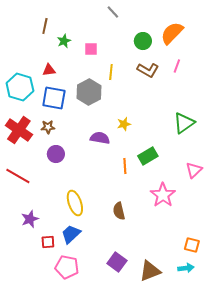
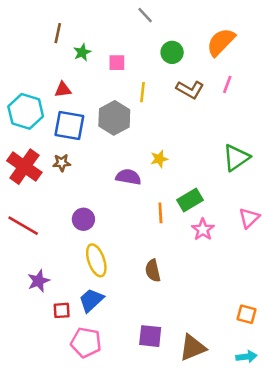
green circle: (143, 41) -> (172, 52), moved
purple circle: (56, 154) -> (83, 219), moved
pink star: (163, 195) -> (203, 230), moved, size x0.7
purple square: (117, 262) -> (150, 336), turned -30
cyan arrow: (186, 268) -> (247, 357), moved

